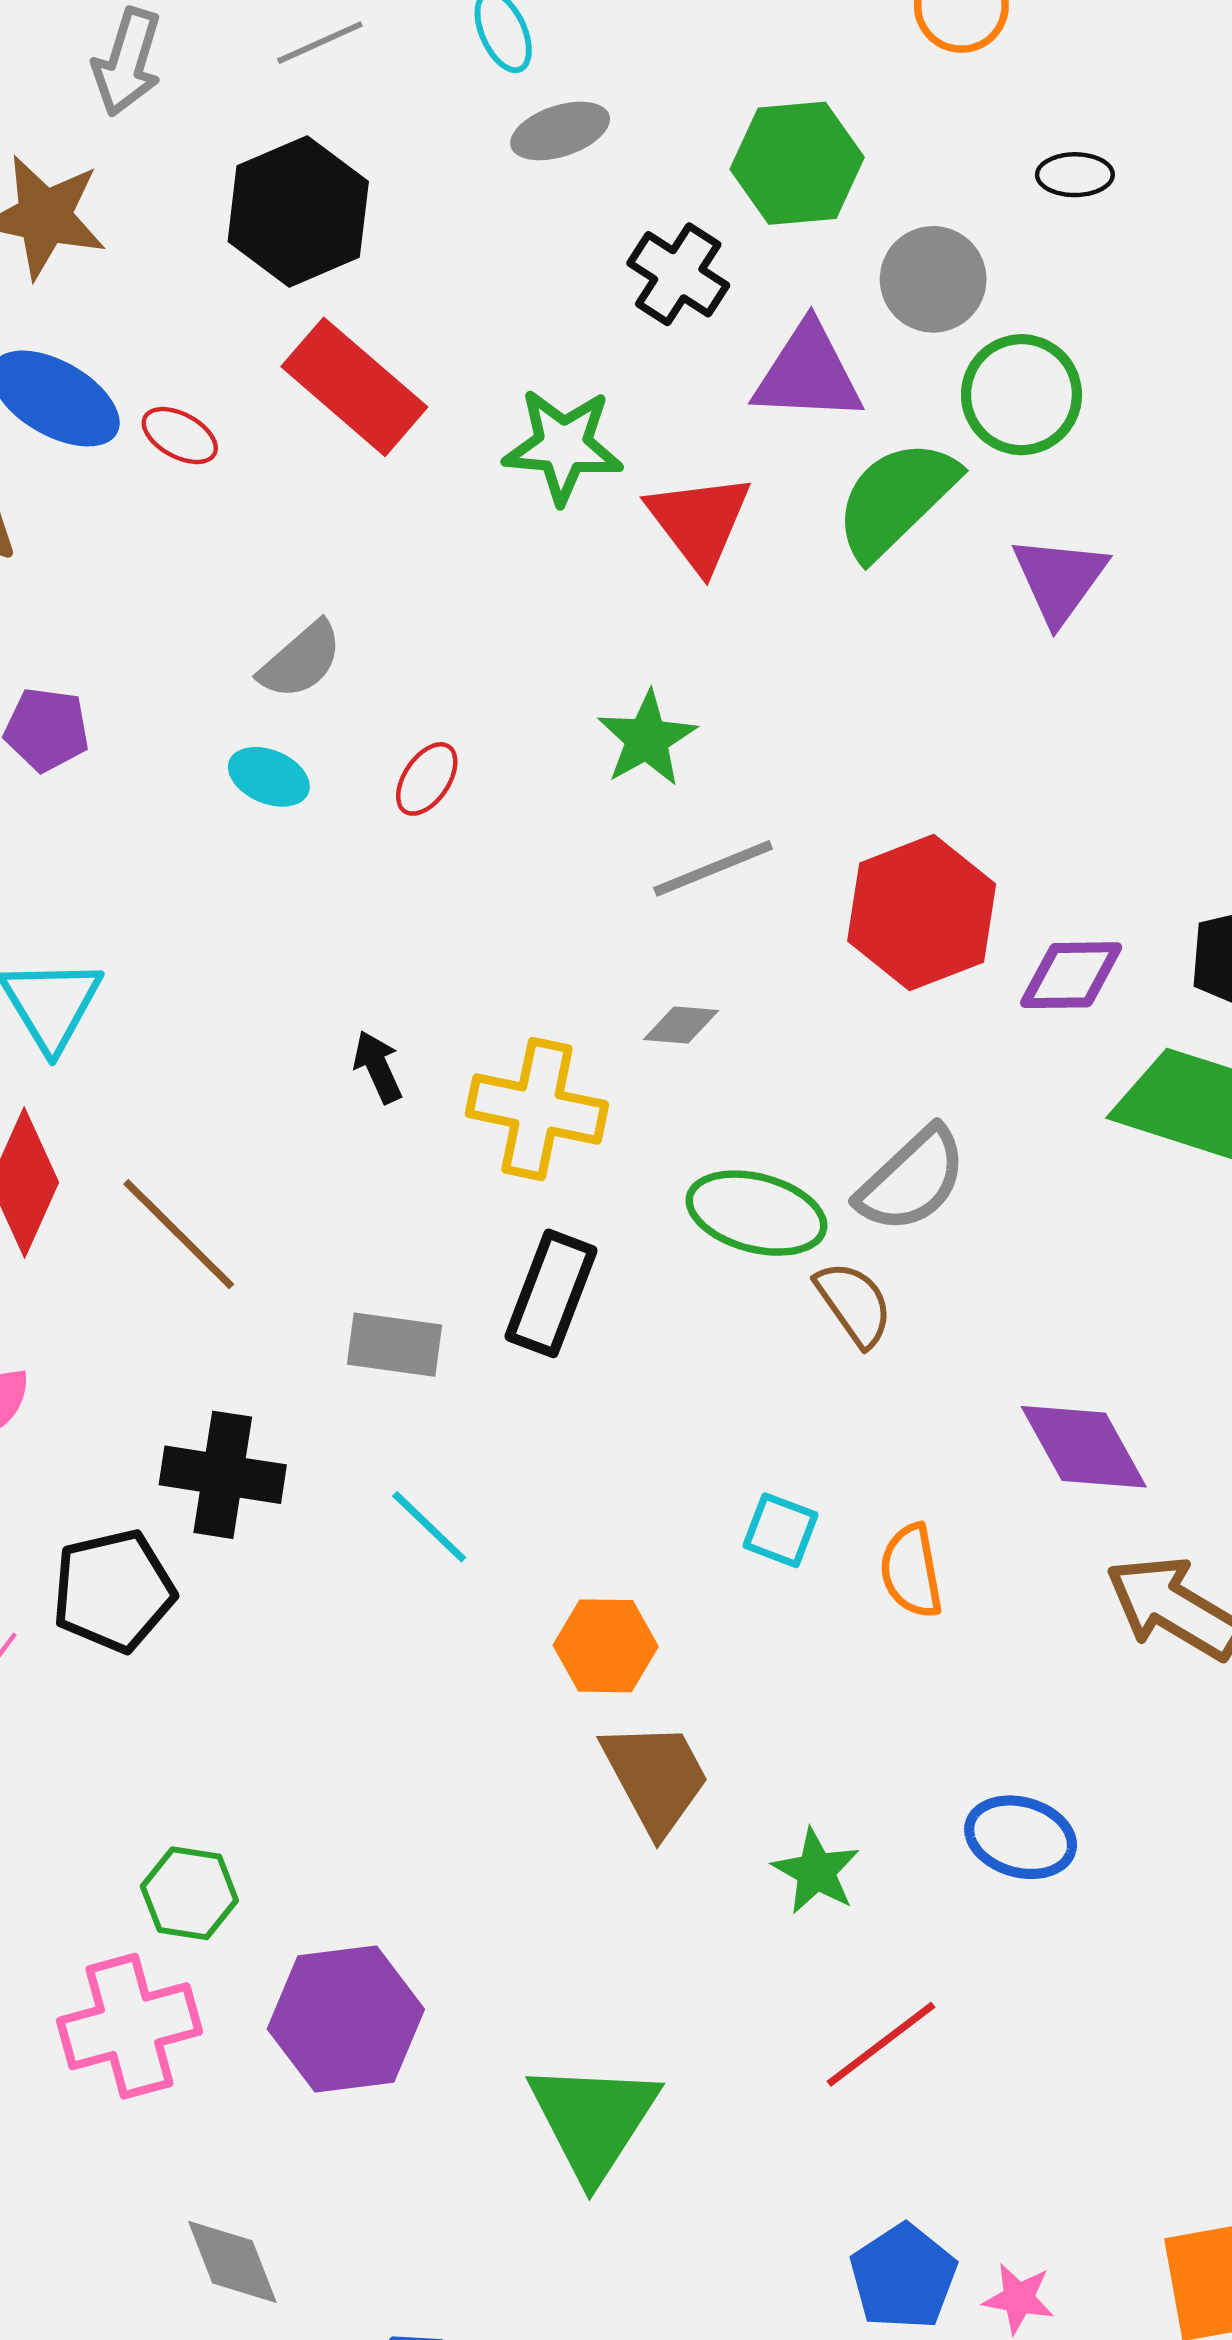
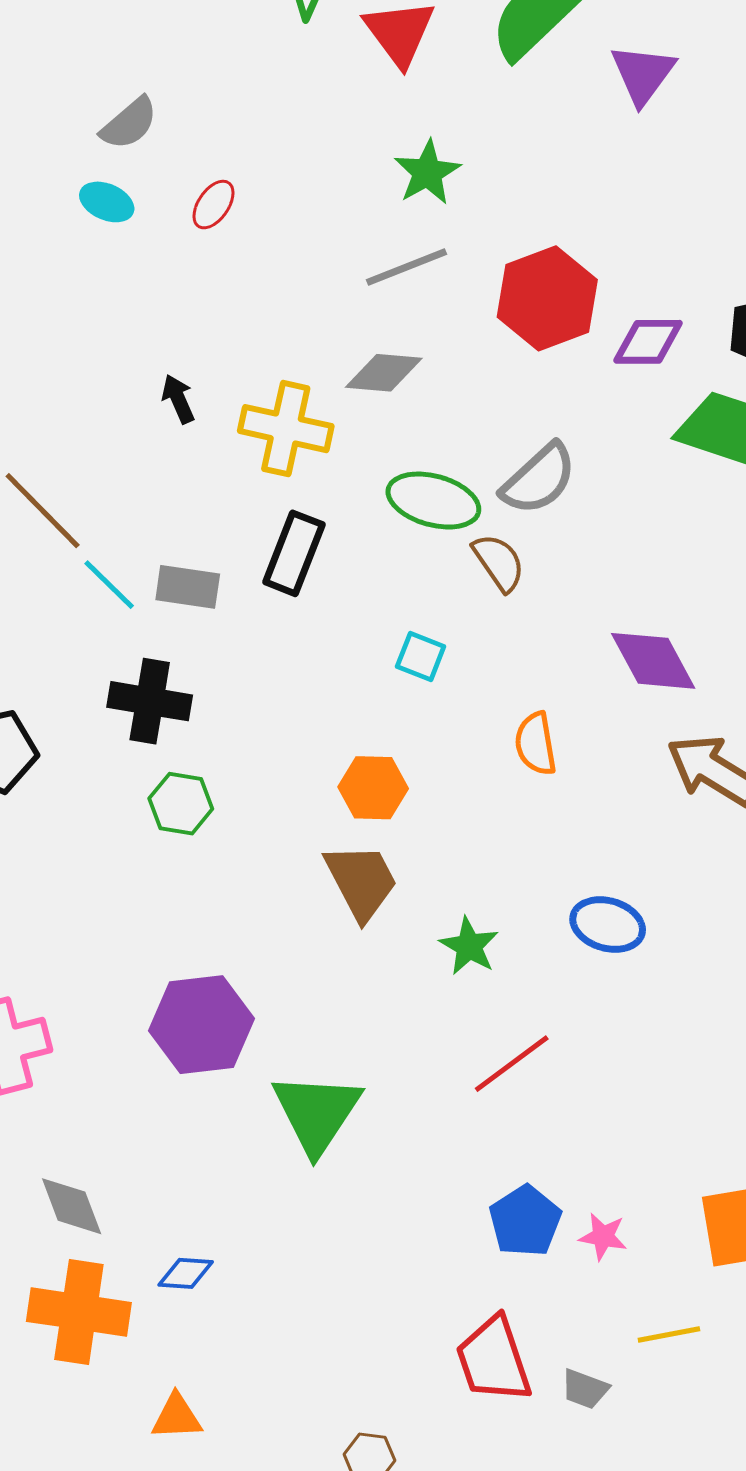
green star: (647, 739) -> (427, 173), moved
gray diamond: (681, 1025) -> (384, 373), size x1.5
black cross: (223, 1475) -> (150, 701), moved
cyan line: (429, 1527) -> (109, 585), moved
cyan square: (780, 1530) -> (421, 657), moved
orange hexagon: (606, 1646) -> (373, 788), moved
green hexagon: (189, 1893) -> (181, 804), moved
purple hexagon: (346, 2019) -> (201, 1025), moved

